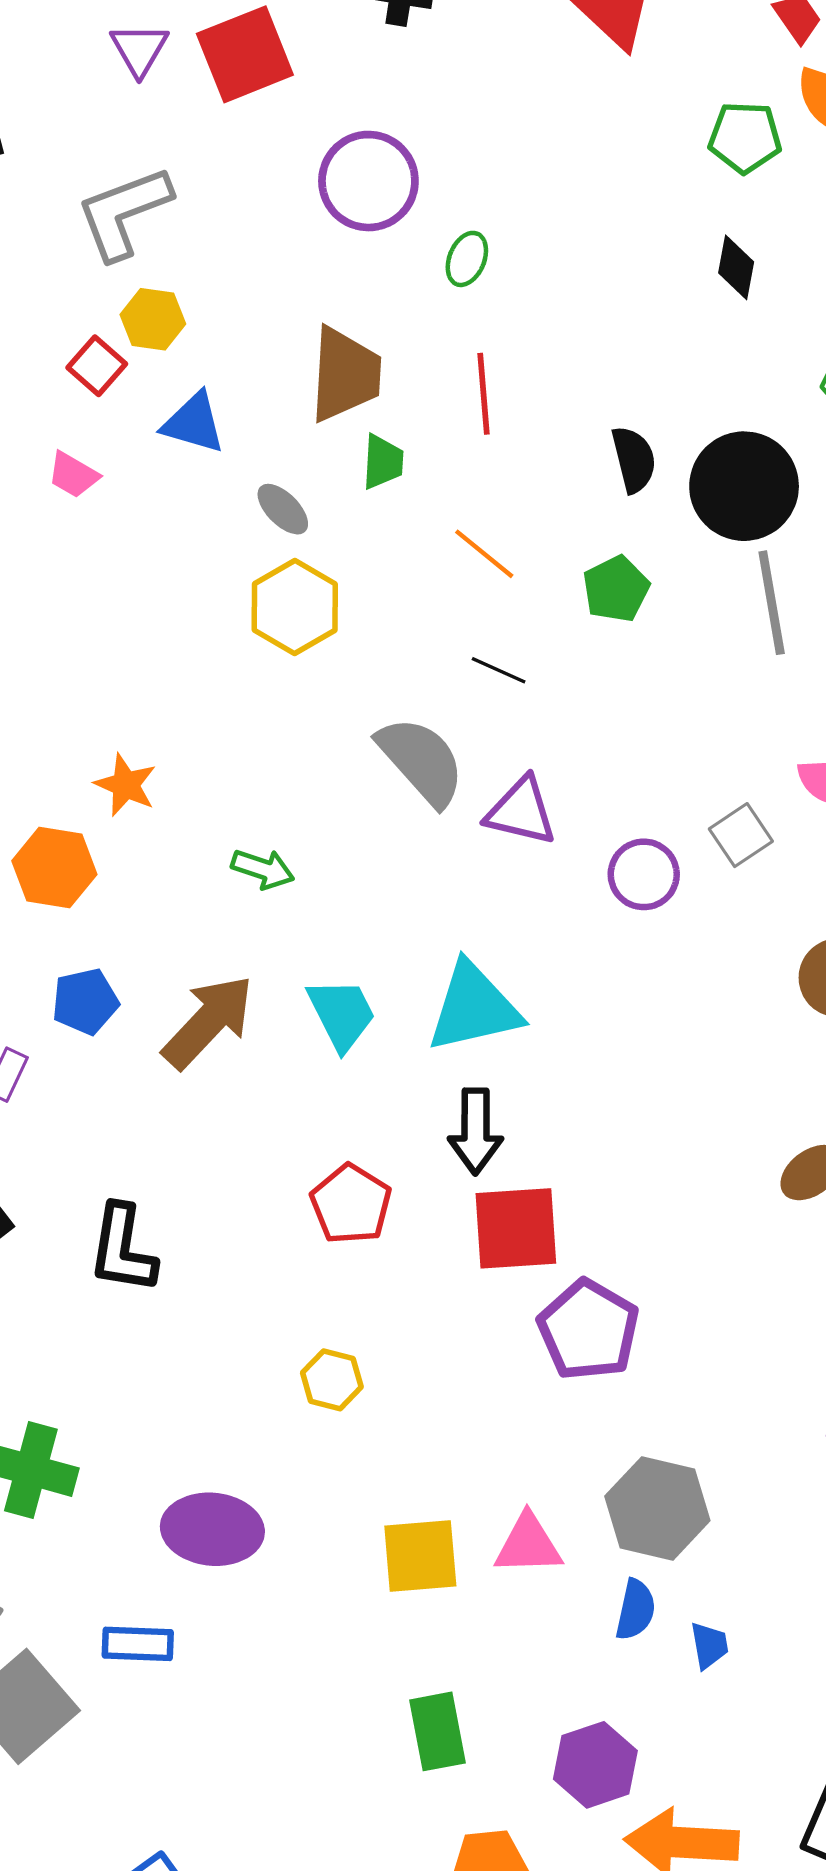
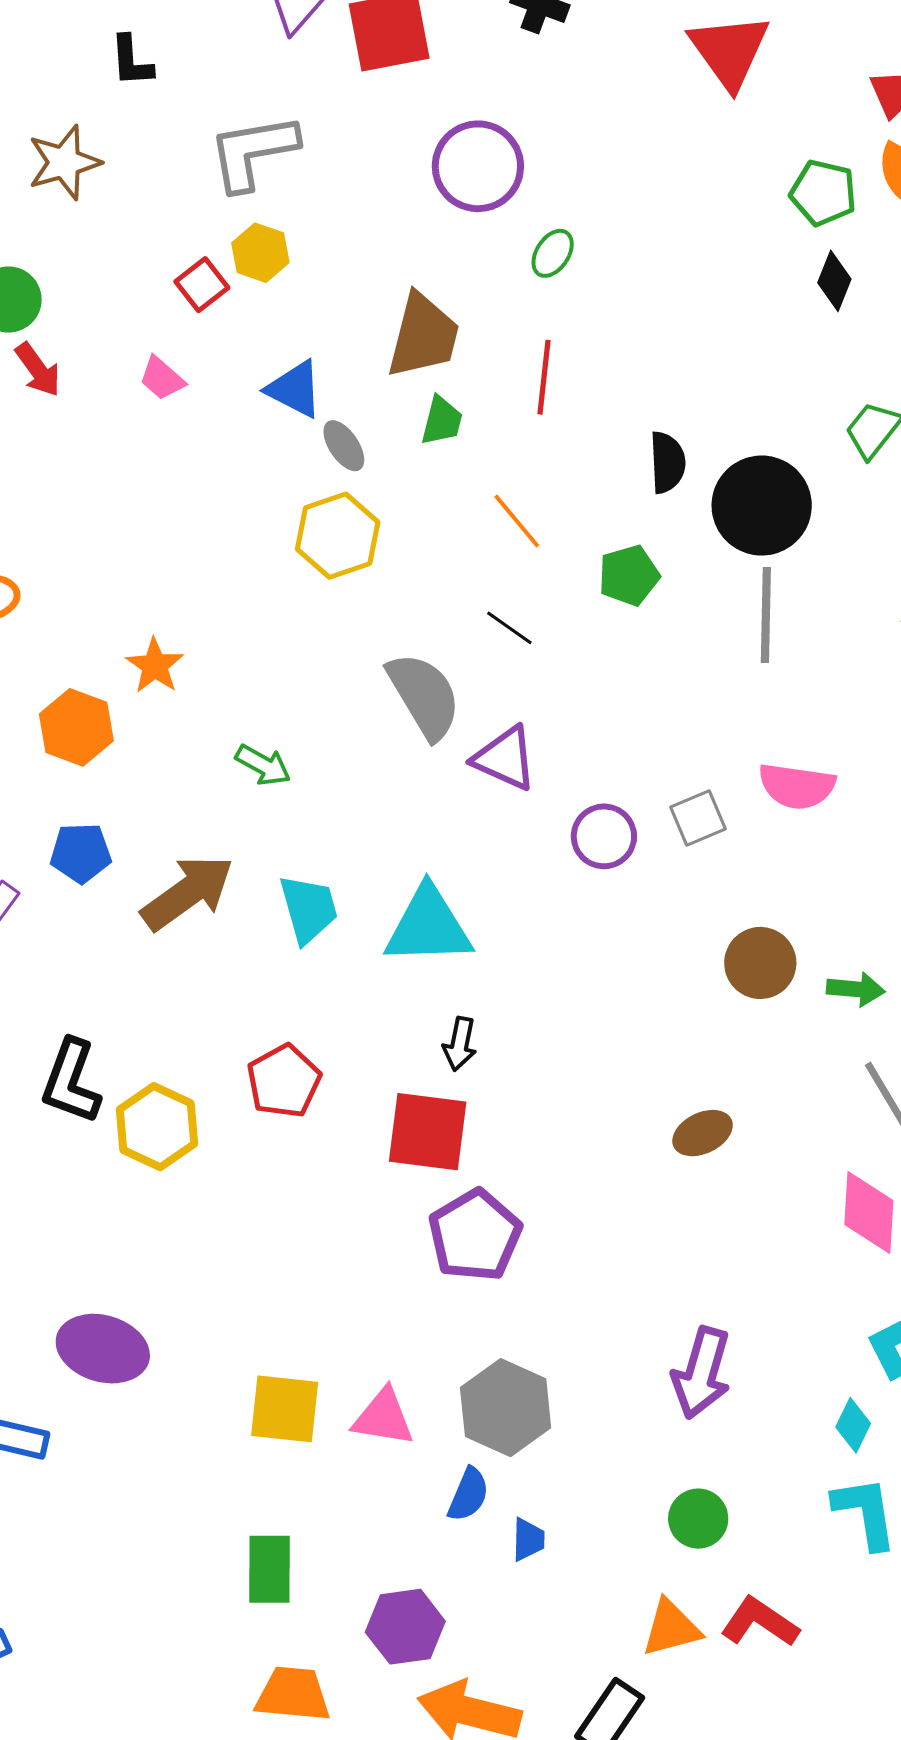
black diamond: (736, 267) -> (834, 281), moved
blue triangle: (194, 423) -> (295, 389), moved
black arrow: (475, 1131) -> (460, 1044), moved, size x0.7
yellow hexagon: (332, 1380) -> (157, 1127), moved, size x1.5

